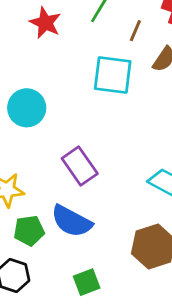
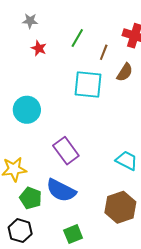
red star: (45, 23) -> (39, 48), size x0.7
green pentagon: (29, 231) -> (31, 198), turned 30

